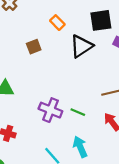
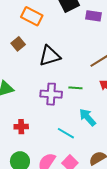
orange rectangle: (57, 23) -> (32, 16), size x1.5
black triangle: (81, 46) -> (50, 56), moved, turned 35

